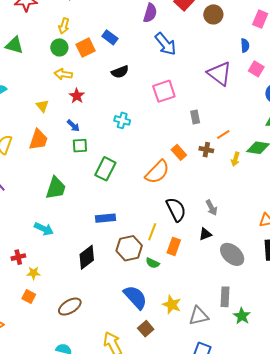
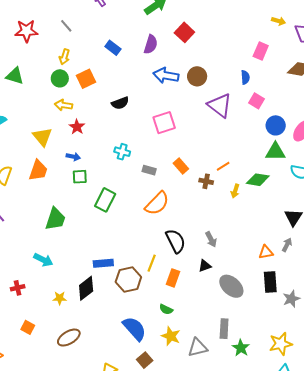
brown circle: (213, 14) -> (197, 76), moved
blue rectangle: (110, 37) -> (113, 48), moved
blue arrow: (166, 44) -> (166, 76), turned 140
yellow triangle: (42, 106) -> (42, 137), size x1.5
gray rectangle: (195, 117) -> (149, 170), moved, turned -64
blue arrow: (73, 126) -> (73, 157), turned -32
orange rectangle: (179, 152) -> (181, 166), moved
blue rectangle: (106, 218) -> (103, 263), moved
green semicircle: (153, 263) -> (166, 309), moved
yellow star: (34, 273) -> (60, 298), moved

